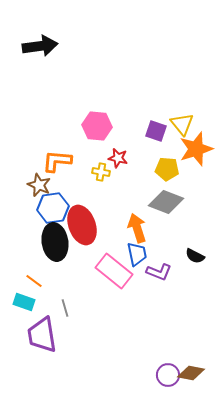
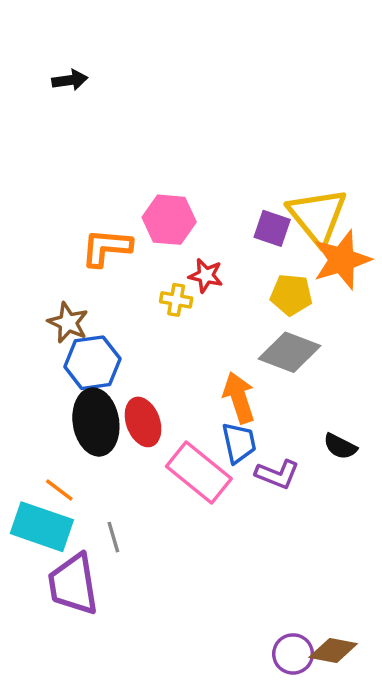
black arrow: (40, 46) -> (70, 80), size x0.6
yellow triangle: (182, 124) -> (317, 216), size x1.5
orange L-shape: (57, 161) -> (106, 248), moved
red ellipse: (82, 225) -> (143, 422), moved, size x0.7
cyan rectangle: (24, 302) -> (42, 527), size x1.6

